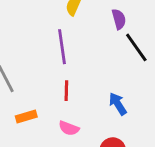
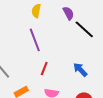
red line: (66, 91) -> (44, 68), turned 32

